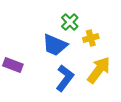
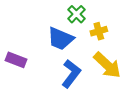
yellow arrow: (99, 70) -> (107, 65), turned 96

